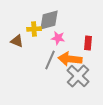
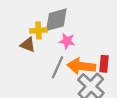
brown triangle: (17, 41) -> (28, 45), moved
red rectangle: (88, 43) -> (104, 64), moved

